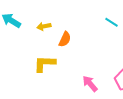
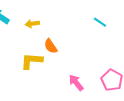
orange semicircle: (65, 39) -> (51, 46), moved, turned 119

